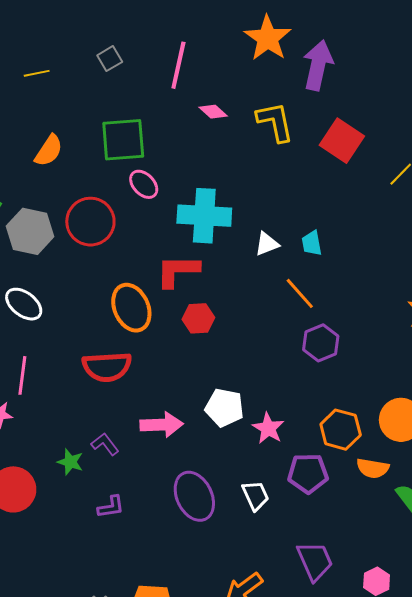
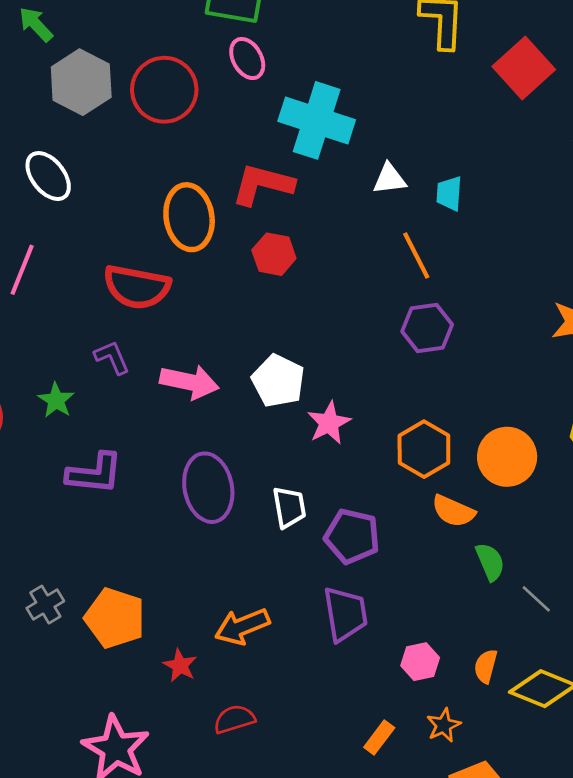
purple L-shape: (105, 444) -> (112, 357), moved
purple pentagon: (308, 473) -> (352, 536), moved
purple L-shape: (111, 507) -> (95, 473), size x1.5

